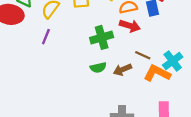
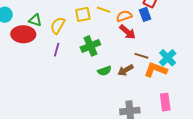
red arrow: (130, 26) -> (127, 32), turned 30
green cross: (102, 37) -> (90, 46), moved

